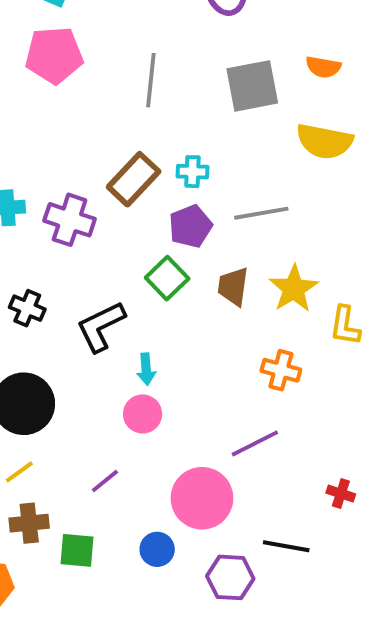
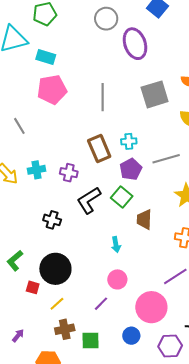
brown rectangle: (134, 179) -> (99, 148), turned -60
purple cross: (70, 220) -> (69, 173), size x0.7
brown trapezoid: (233, 286) -> (144, 219), moved
black L-shape: (101, 326) -> (89, 200), moved
pink circle: (143, 414) -> (117, 279), moved

